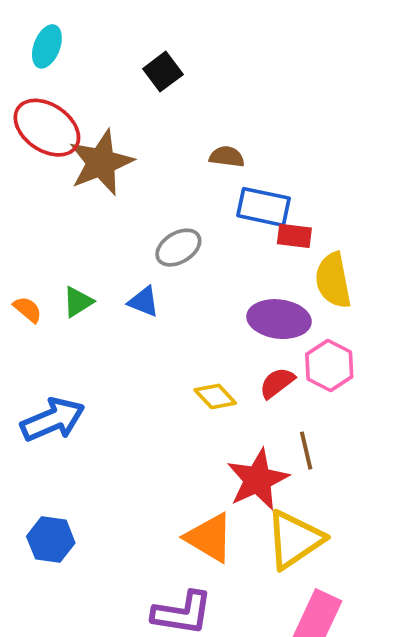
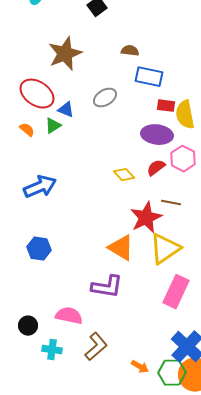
red ellipse: (47, 128) -> (37, 94), moved
red rectangle: (294, 236) -> (166, 106), moved
blue triangle: (144, 302) -> (66, 110), moved
brown line: (306, 451) -> (171, 203), turned -66

